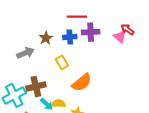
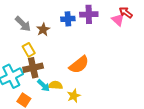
brown star: (46, 38) -> (43, 29), moved
gray arrow: (25, 53) -> (23, 24), moved, turned 66
yellow rectangle: (62, 62) -> (29, 50), moved

